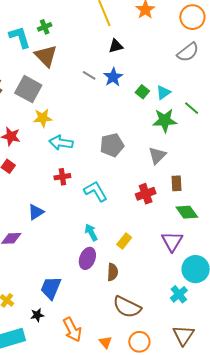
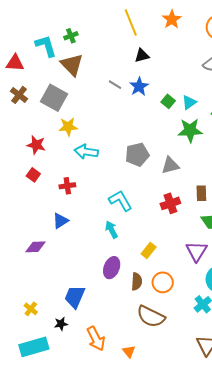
gray triangle: (157, 156) -> (170, 165), moved, turned 30
red cross: (62, 177) -> (67, 186), moved
cyan arrow: (91, 232) -> (112, 230), moved
orange circle: (139, 342) -> (163, 282), moved

